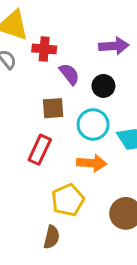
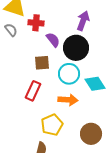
purple arrow: (114, 46) -> (83, 21), turned -66
black circle: (103, 86) -> (76, 48), size x1.6

